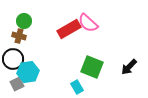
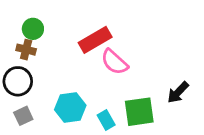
pink semicircle: (88, 23) -> (114, 62), moved
green square: (92, 67) -> (139, 112), moved, turned -30
cyan hexagon: (28, 72) -> (70, 108), moved

